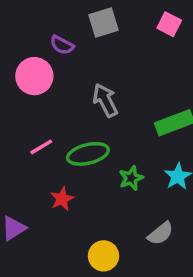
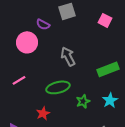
pink square: (169, 24) -> (105, 20), moved
pink line: (41, 147) -> (19, 80), moved

